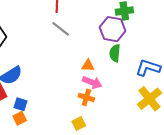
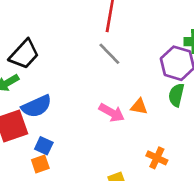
pink arrow: (92, 82) -> (112, 113), moved
orange cross: (86, 97) -> (157, 158), moved

